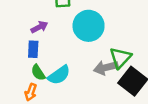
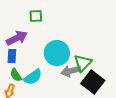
cyan circle: (89, 26) -> (57, 53), moved
purple arrow: (39, 27) -> (17, 38), size x1.5

